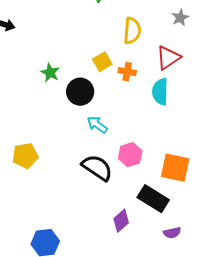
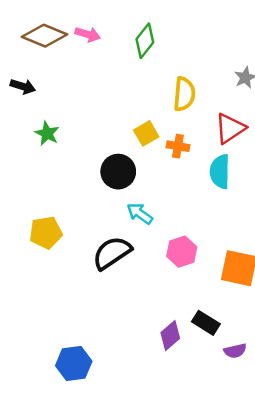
green star: (50, 73) -> (47, 133), moved
yellow pentagon: (25, 156) -> (46, 233), moved
black semicircle: (97, 168) -> (112, 253), moved, turned -68
black rectangle: (153, 199) -> (206, 323), moved, size x0.7

